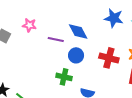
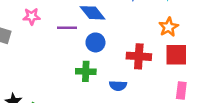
red cross: (109, 58) -> (139, 56), moved

